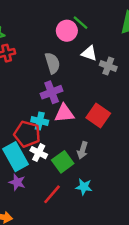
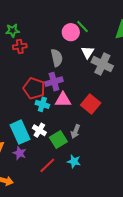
white triangle: (89, 53) -> (88, 52), turned 40
gray cross: (108, 66) -> (102, 64), size x1.5
red pentagon: (27, 134) -> (34, 88), moved

